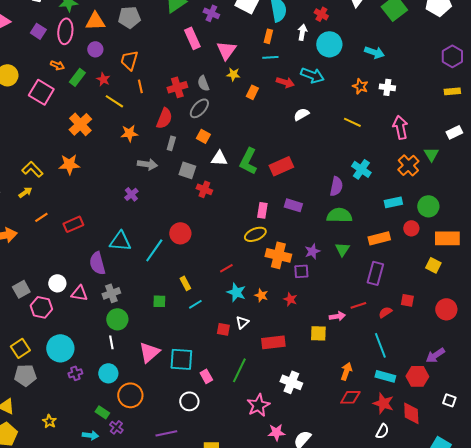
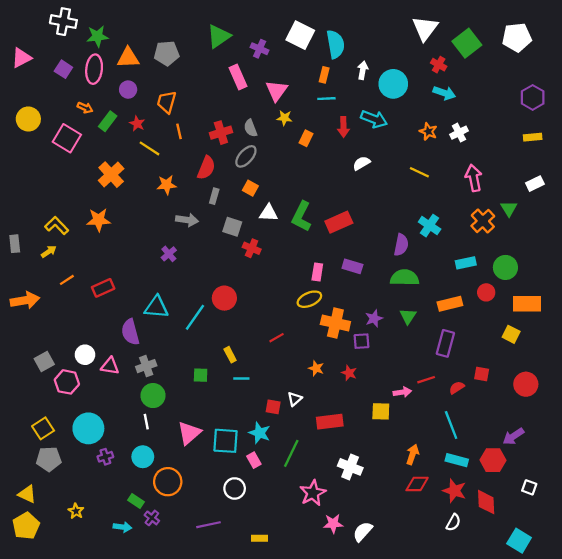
red cross: (321, 14) -> (439, 65), moved
red arrow: (285, 82) -> (343, 127), turned 72
white cross: (387, 87) -> (459, 133), turned -35
cyan star: (236, 292) -> (260, 433), moved
cyan line: (195, 304) -> (241, 379), turned 32

